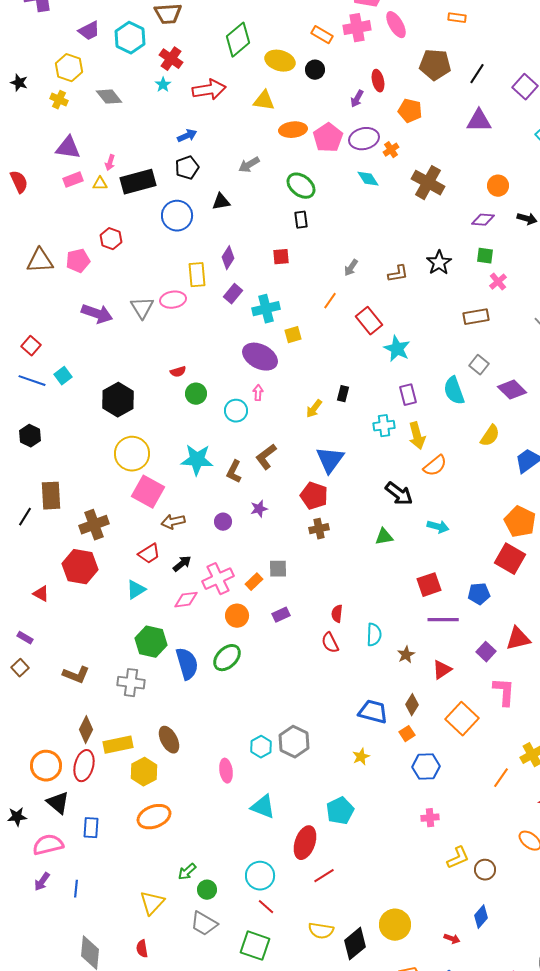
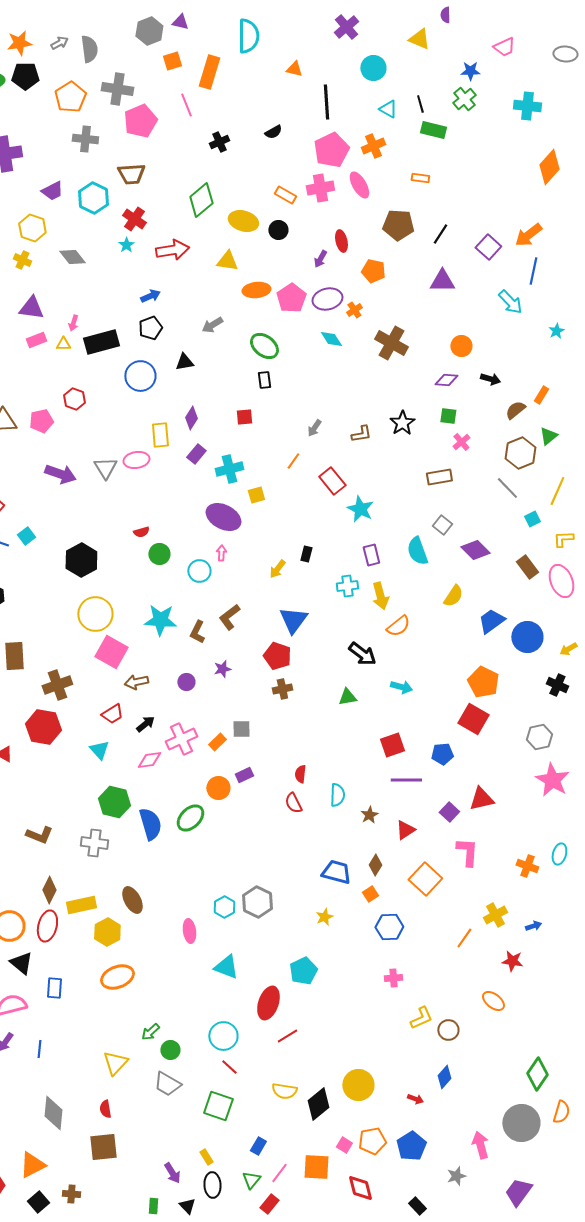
cyan triangle: (136, 590) -> (99, 750), turned -40
orange circle: (237, 616) -> (218, 788), moved

